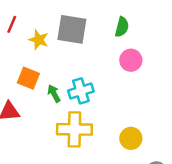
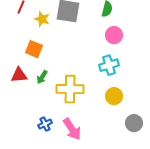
cyan cross: (81, 91) -> (109, 65), moved
green arrow: (54, 94) -> (42, 77), moved, turned -120

